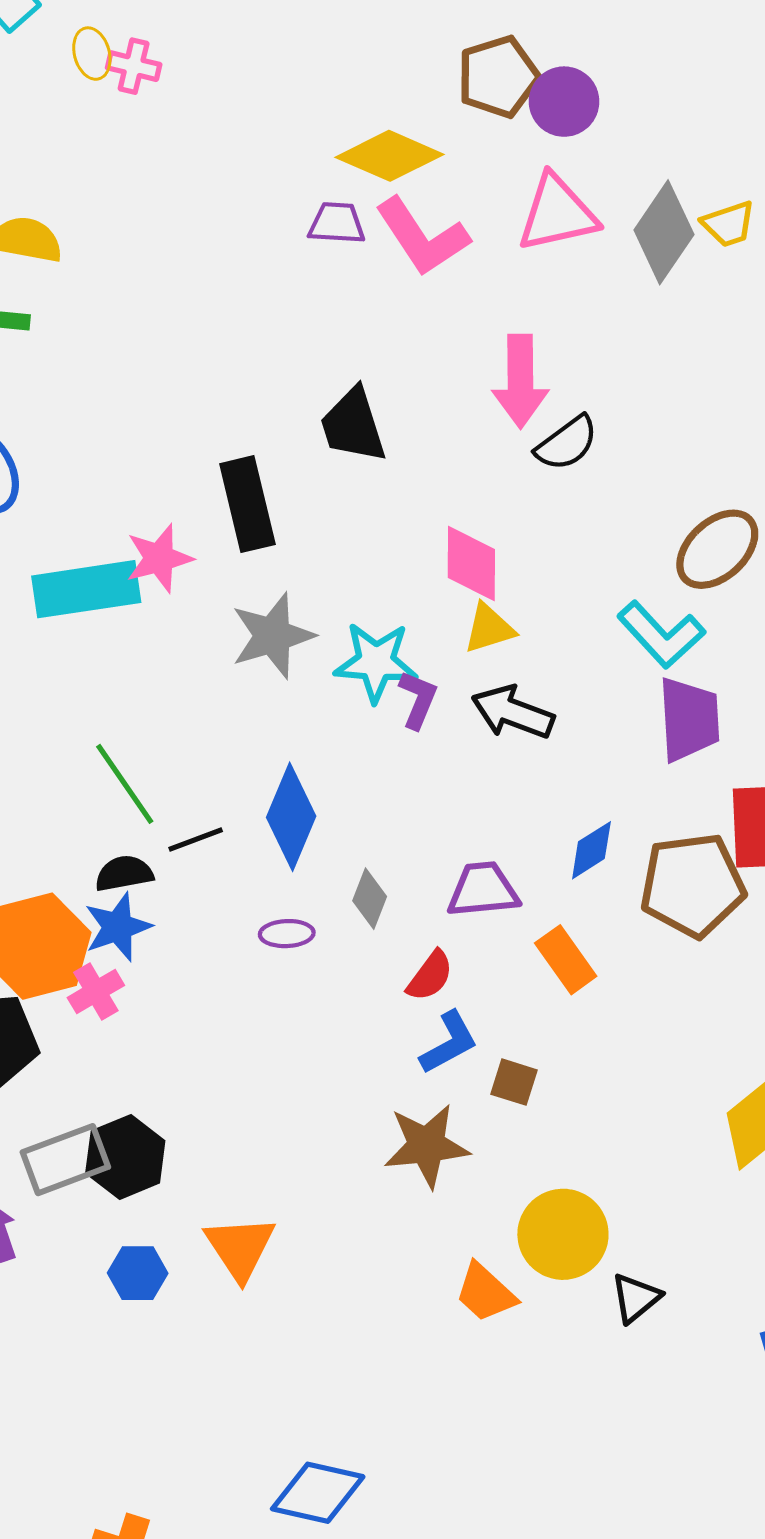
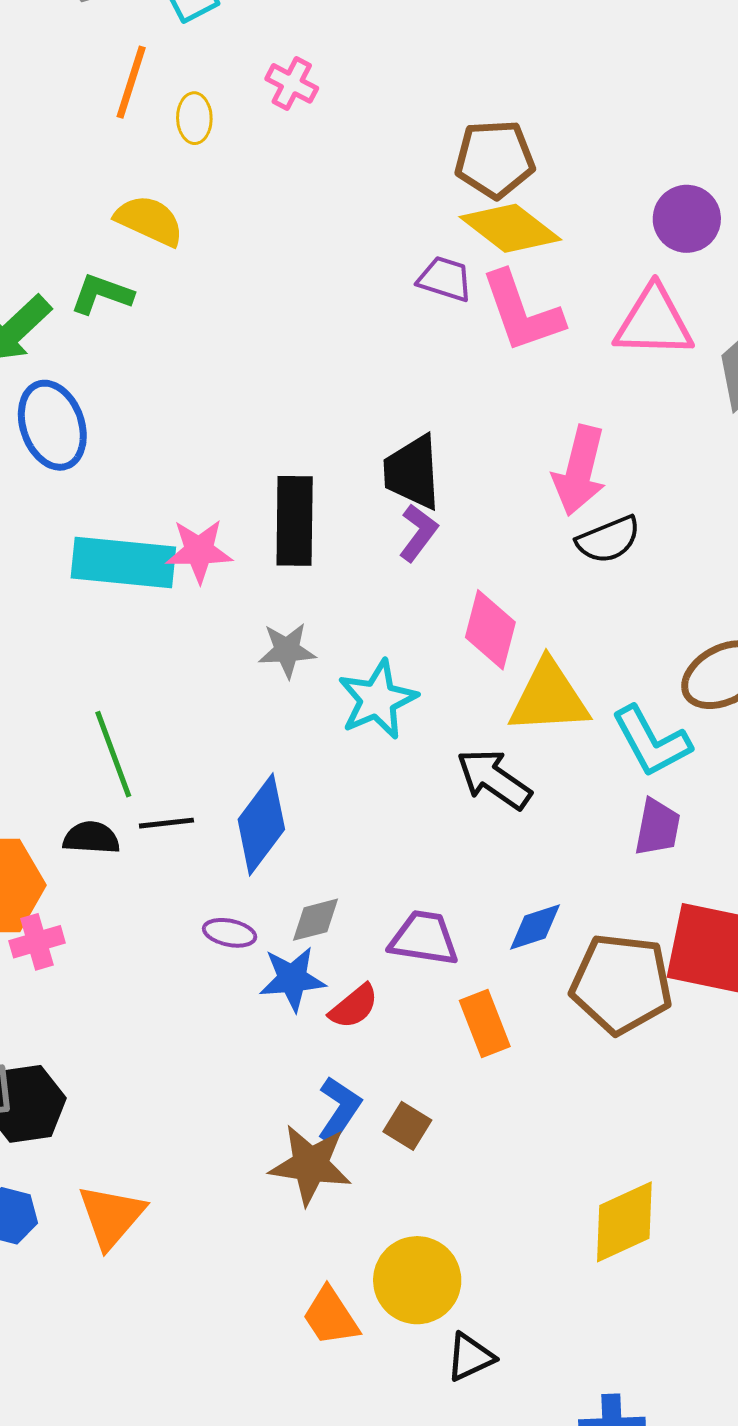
yellow ellipse: (92, 54) -> (194, 118), moved
brown pentagon: (498, 77) -> (495, 159), moved
yellow triangle: (489, 628) -> (549, 697), moved, size x1.6
gray star: (273, 636) -> (287, 650), size x0.7
cyan star: (376, 662) -> (378, 700), turned 30
purple L-shape: (418, 700) -> (418, 533), moved
purple trapezoid: (689, 719) -> (657, 827), size x0.7
gray diamond: (370, 899) -> (316, 920), turned 40
blue star: (118, 927) -> (292, 979), moved
blue L-shape: (449, 1043) -> (339, 1109), moved, turned -42

